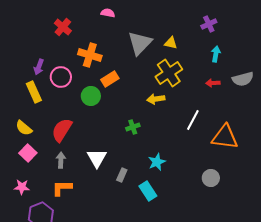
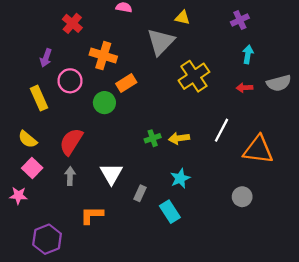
yellow triangle: (171, 43) -> (182, 18), moved
purple arrow: (39, 67) -> (46, 58), moved
yellow arrow: (156, 99) -> (179, 138), moved
pink star: (22, 187) -> (18, 196), moved
orange L-shape: (62, 188) -> (92, 215), moved

